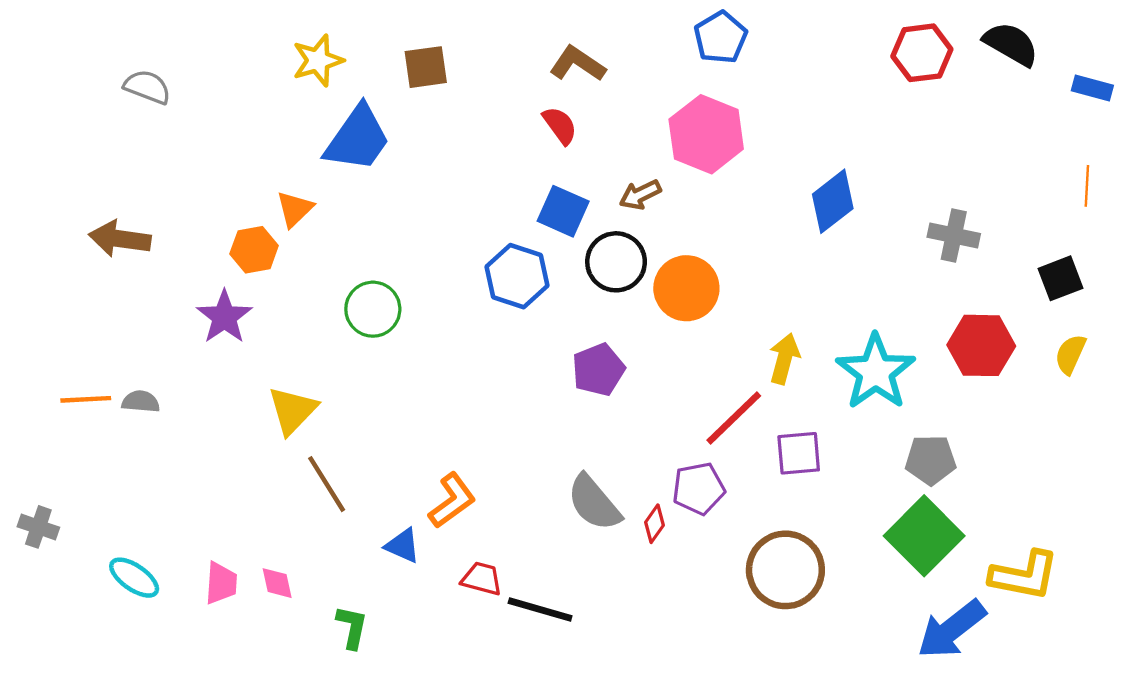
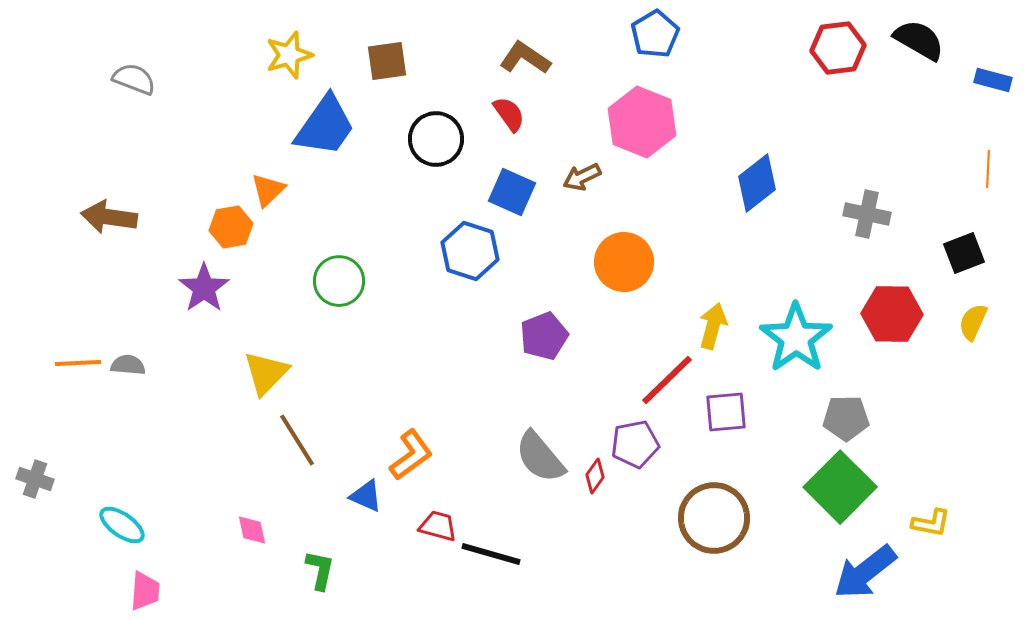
black circle: (616, 262) -> (436, 139), moved
yellow L-shape: (1024, 575) -> (931, 523), size x0.6
pink trapezoid: (221, 583) -> (145, 591), moved

